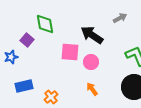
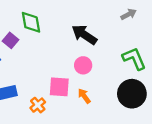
gray arrow: (120, 18) -> (128, 14), moved
pink square: (70, 52) -> (59, 87), moved

